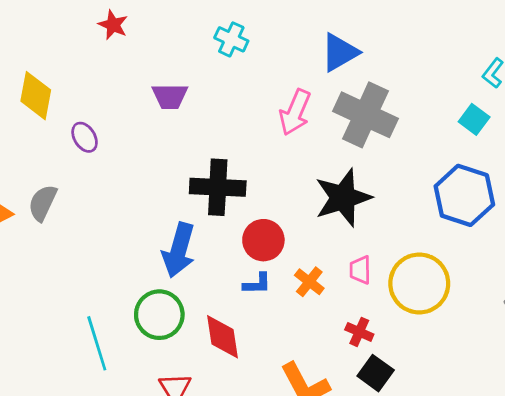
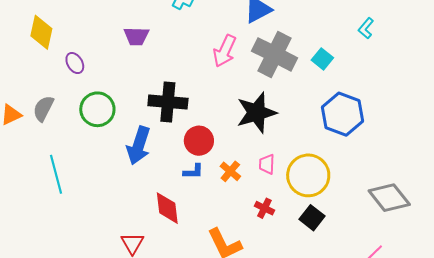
cyan square: (474, 119) -> (322, 59), moved
green circle: (159, 315) -> (97, 109), moved
cyan line: (97, 343) -> (56, 174), moved
black square: (376, 373) -> (312, 218), moved

